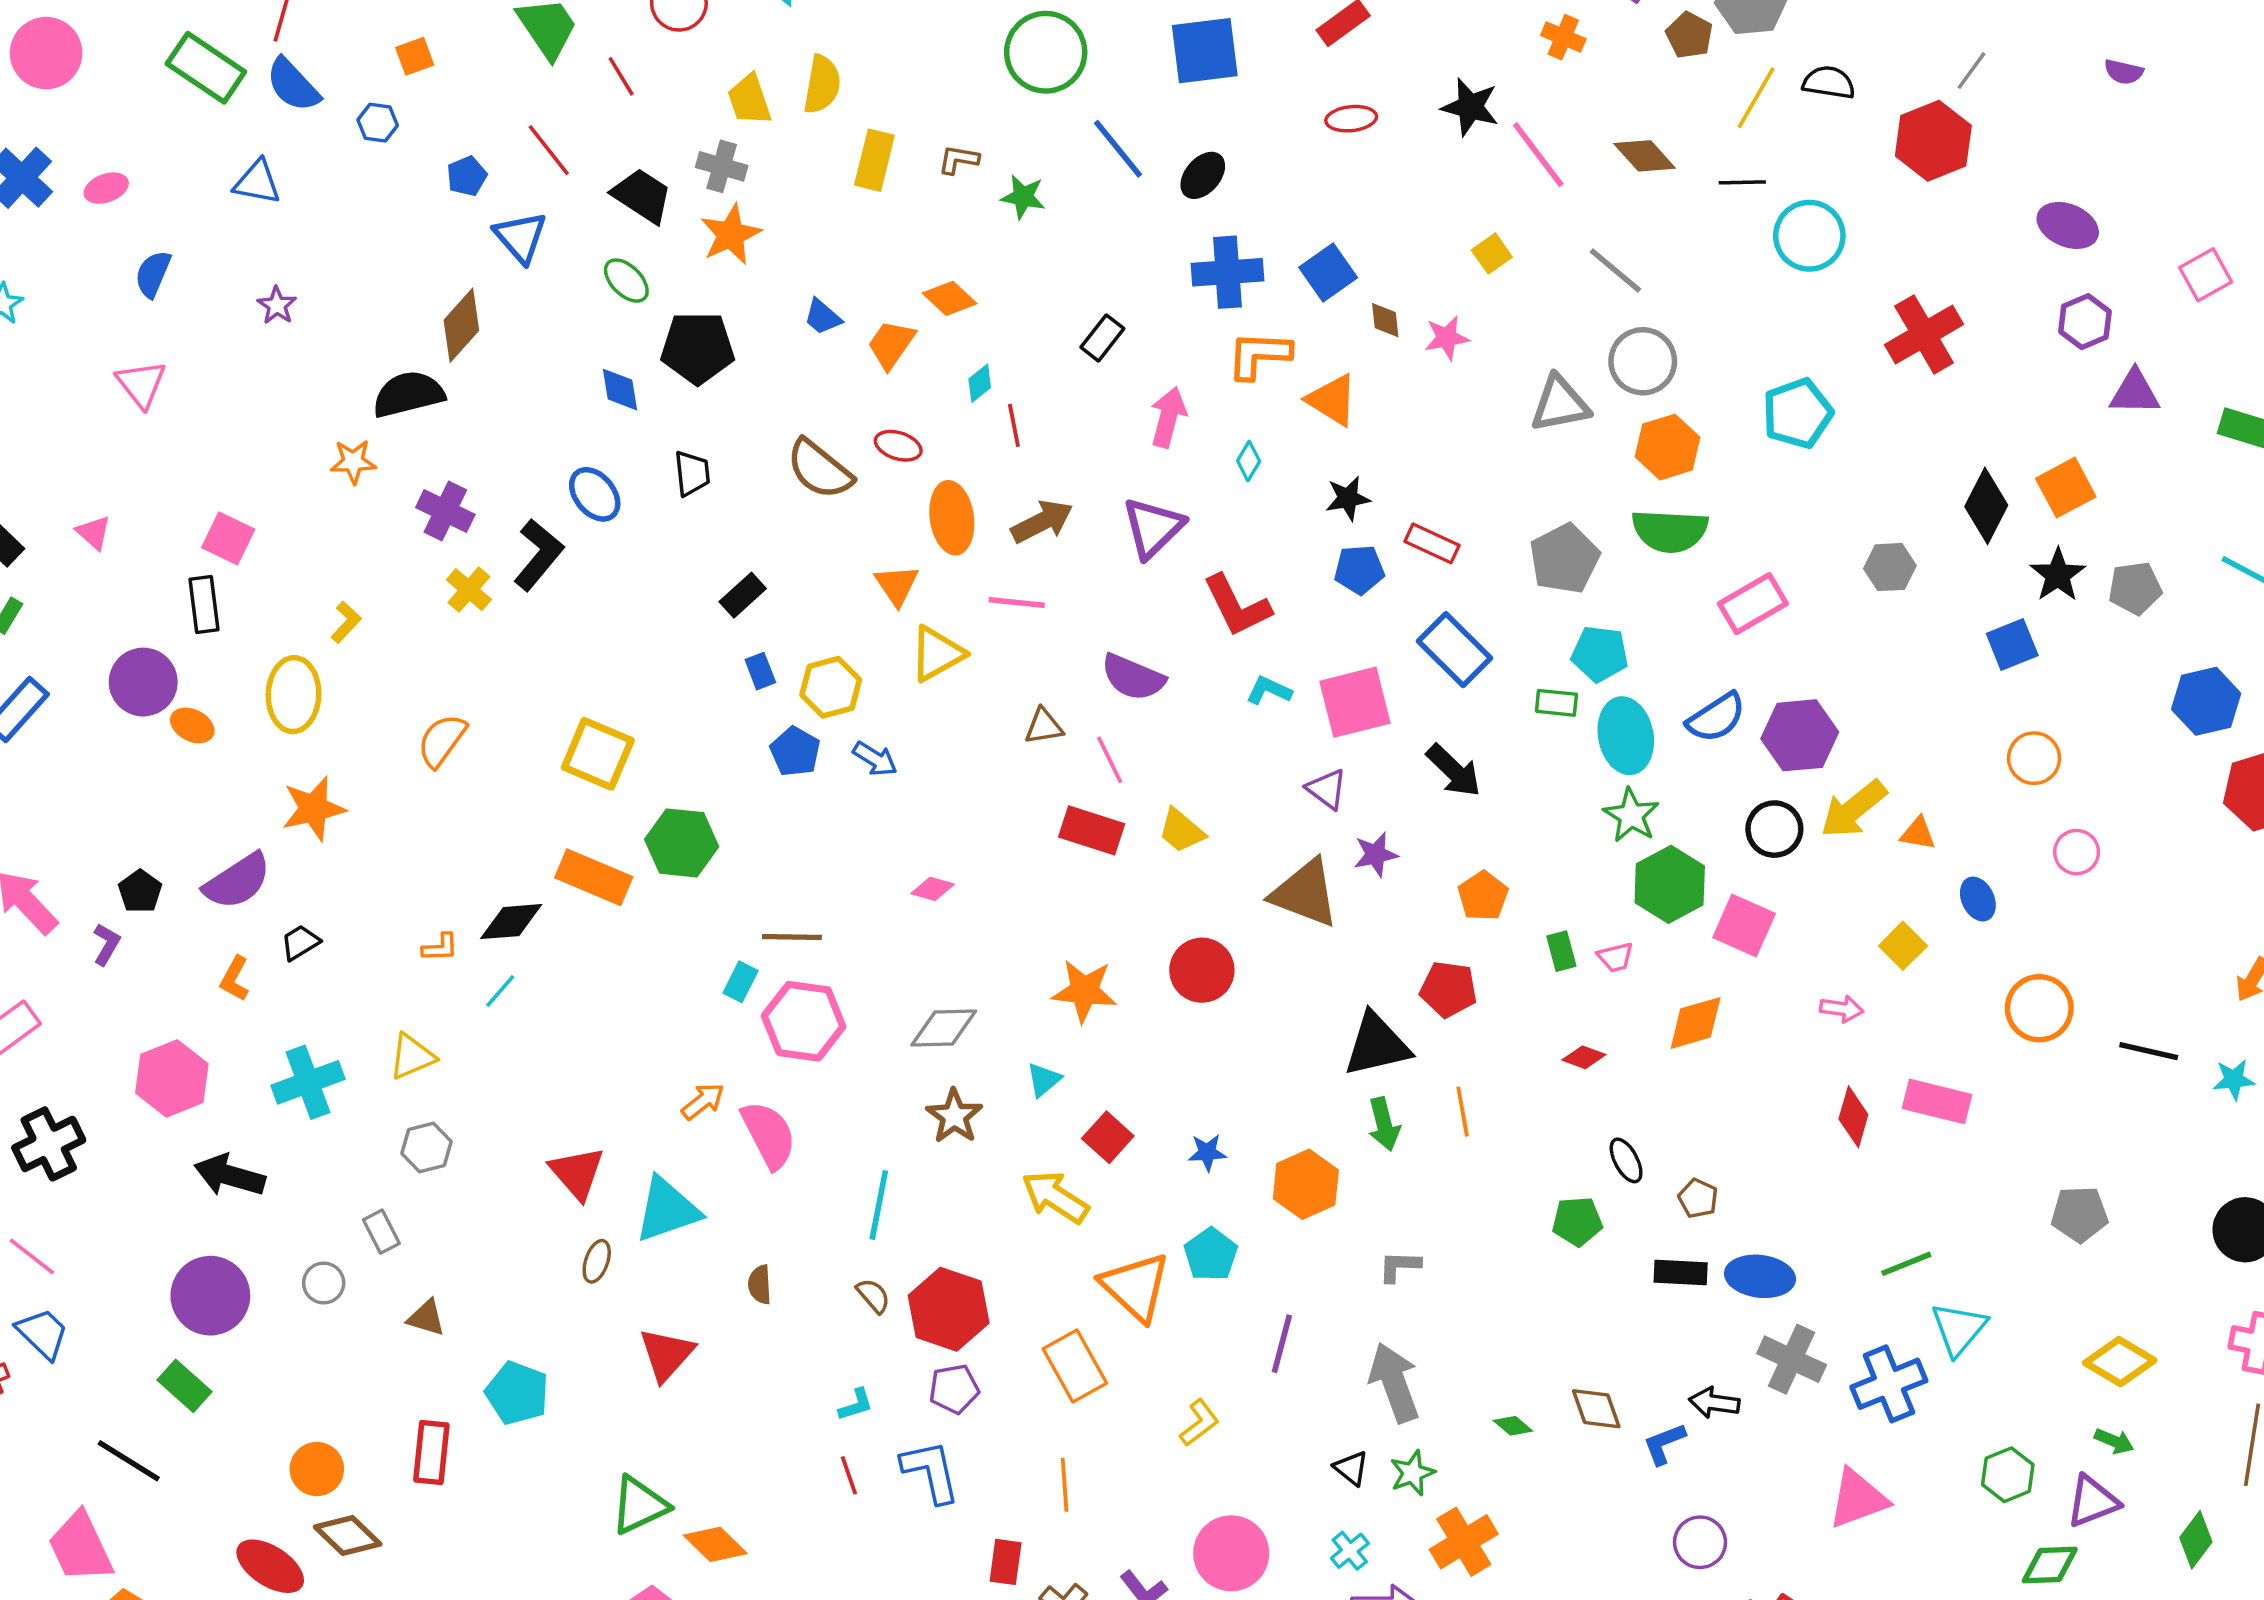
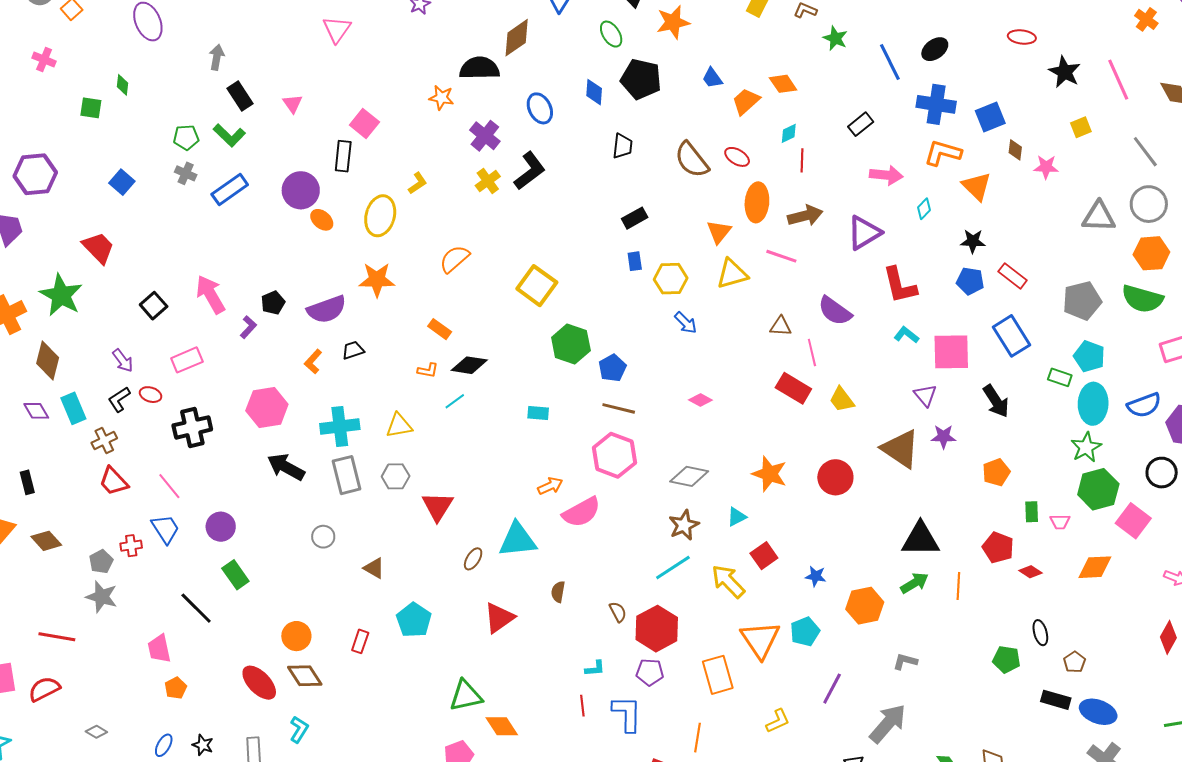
black star: (1470, 107) -> (1065, 72), moved
blue line: (1118, 149) -> (890, 62), moved
pink arrow: (1168, 417) -> (886, 175), turned 68
blue ellipse: (595, 494) -> (540, 108), moved
blue pentagon: (795, 752) -> (612, 368), moved
orange rectangle: (594, 877) -> (440, 329), moved, size x0.6
cyan rectangle: (741, 982) -> (538, 413), moved, turned 55
red pentagon: (1448, 989) -> (998, 548), moved
green arrow: (1384, 1124) -> (914, 583), turned -120
pink semicircle: (769, 1135) -> (582, 512), turned 75
red triangle: (577, 1173) -> (438, 506), moved
cyan line: (879, 1205) -> (673, 567), moved, turned 33
gray rectangle: (381, 1232) -> (346, 475), moved, size x1.6
purple circle: (210, 1296) -> (221, 527), moved, size x0.7
gray arrow: (1394, 1383) -> (888, 723), turned 48
red rectangle: (431, 1453) -> (360, 641), size x0.7
pink trapezoid: (80, 1547) -> (159, 649), size x0.7

